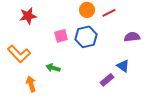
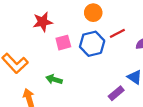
red line: (109, 13) -> (117, 33), moved
red star: (28, 16) -> (43, 22), moved

